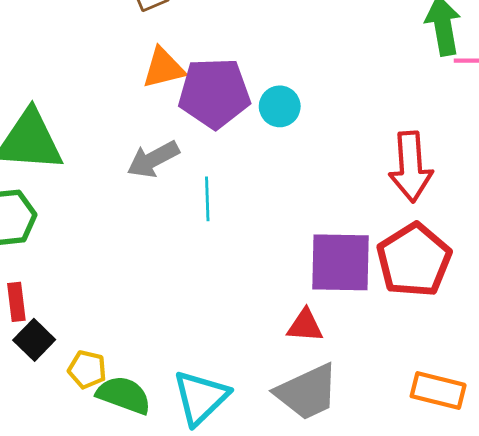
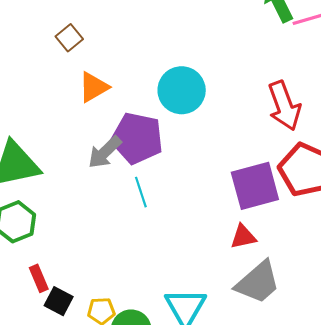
purple pentagon: (214, 93) -> (137, 138), moved, turned 30
cyan circle: (280, 106) -> (182, 90), size x1.6
cyan line: (207, 199) -> (141, 192), moved

